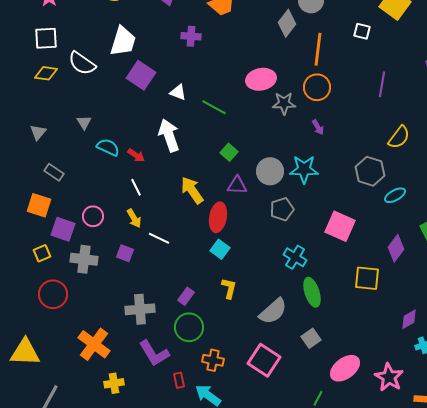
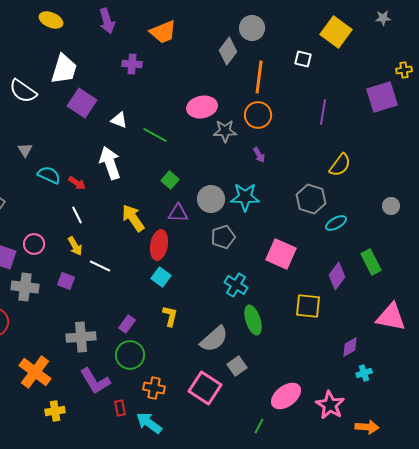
gray square: (311, 338) -> (237, 366), moved

